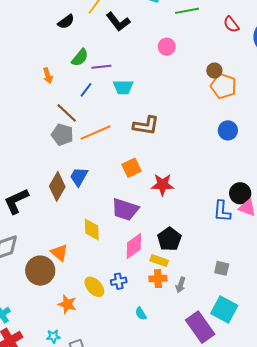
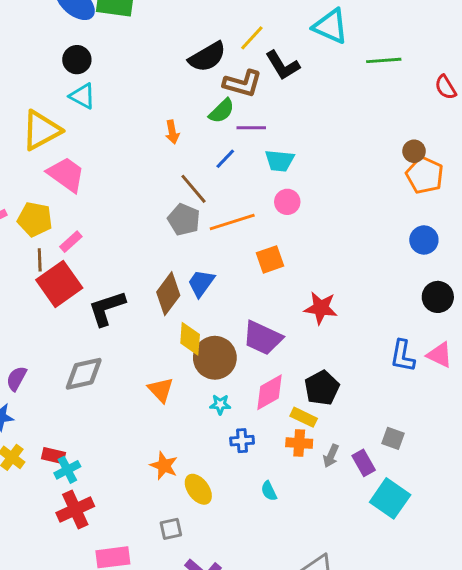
black semicircle: (66, 22) -> (207, 57), size x1.5
pink circle: (167, 47) -> (287, 202), moved
brown L-shape: (146, 126) -> (243, 84), moved
orange square: (131, 168) -> (270, 259), moved
black circle: (240, 193) -> (438, 297), moved
yellow diamond: (92, 230) -> (190, 339), moved
brown circle: (40, 271) -> (215, 358), moved
yellow ellipse: (94, 287) -> (198, 489), moved
purple rectangle: (200, 327) -> (364, 463), moved, size x0.6
cyan star: (53, 336) -> (220, 404), moved

